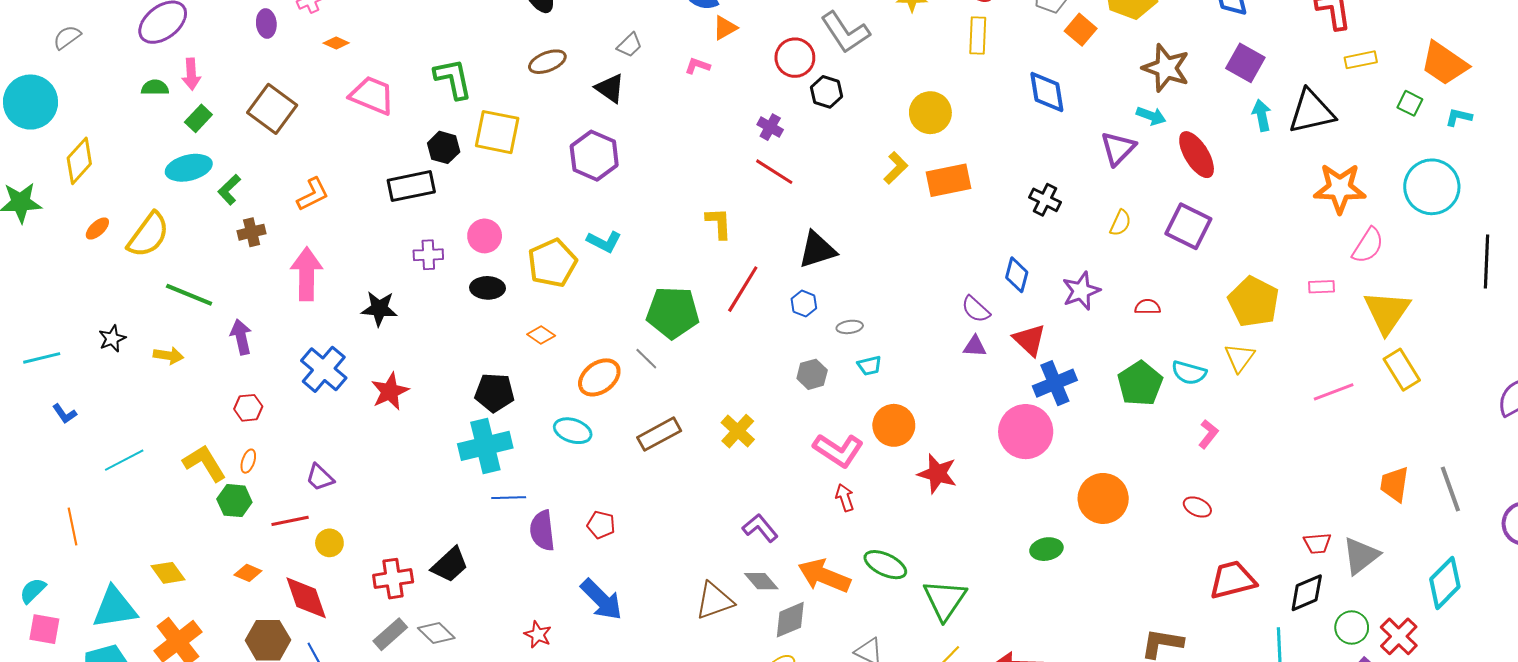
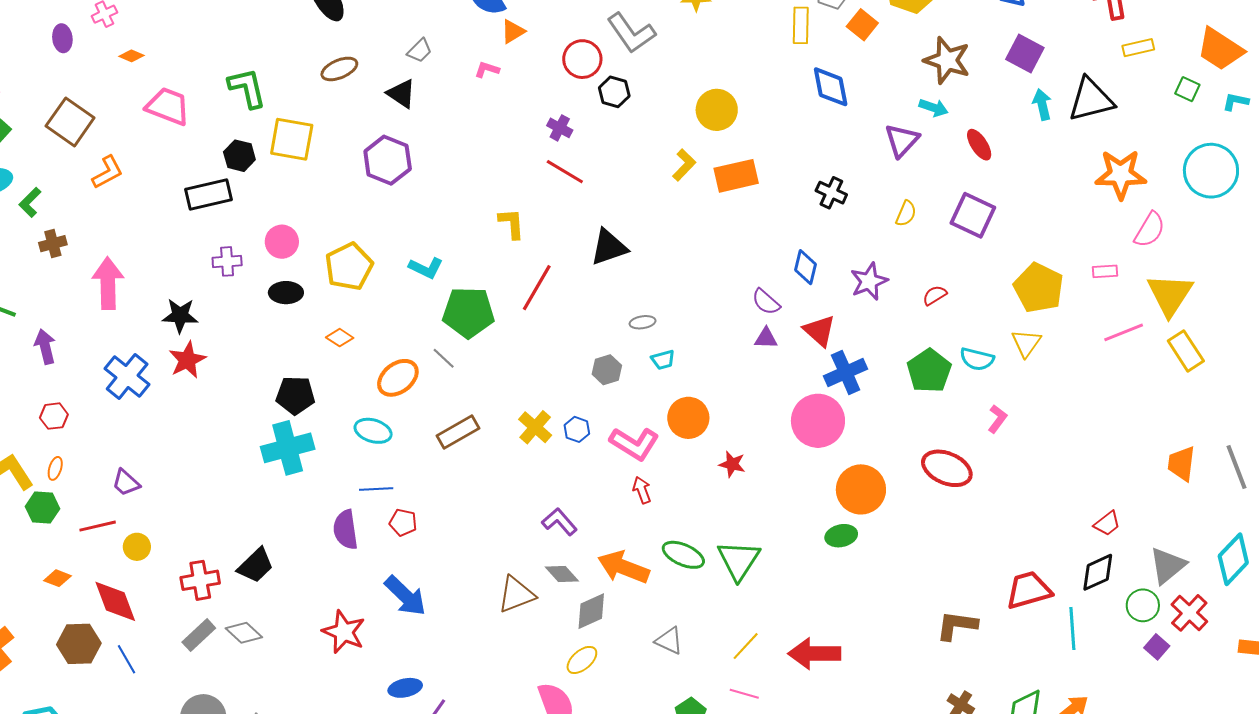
yellow rectangle: (978, 35) -> (801, 25), moved
red ellipse: (1197, 155) -> (979, 145), size x0.7
orange L-shape: (313, 194) -> (107, 172), moved
cyan L-shape: (604, 242) -> (426, 268), moved
blue hexagon: (804, 304) -> (577, 429), moved
red semicircle: (1148, 307) -> (935, 295), turned -30
red star: (390, 391) -> (187, 360), moved
pink line: (1334, 392) -> (1124, 332), moved
red star: (937, 474) -> (732, 464), size x0.7
blue line: (509, 498) -> (376, 489), moved
orange circle: (1103, 498) -> (861, 489), moved
red ellipse: (1197, 507) -> (947, 468), moved, size x1.8
red trapezoid: (1317, 543) -> (1107, 524), turned -32
gray triangle: (1361, 556) -> (1168, 566), moved
red trapezoid: (1232, 580) -> (1029, 590), moved
green triangle: (945, 600) -> (739, 560), moved
red star: (538, 635) -> (344, 632), size x1.6

